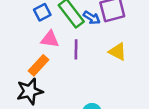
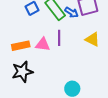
pink triangle: (50, 39) -> (43, 44), moved
orange rectangle: (39, 65) -> (21, 46), moved, turned 36

